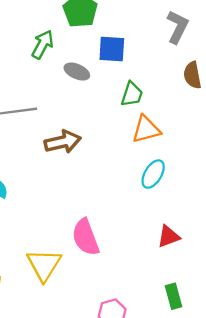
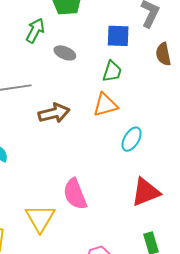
blue square: (112, 49) -> (118, 36), moved
orange triangle: (146, 129) -> (105, 105), moved
red triangle: (168, 236) -> (146, 192), size x1.5

